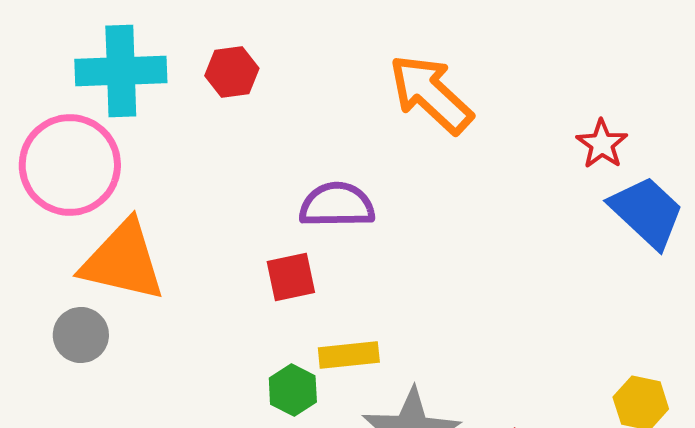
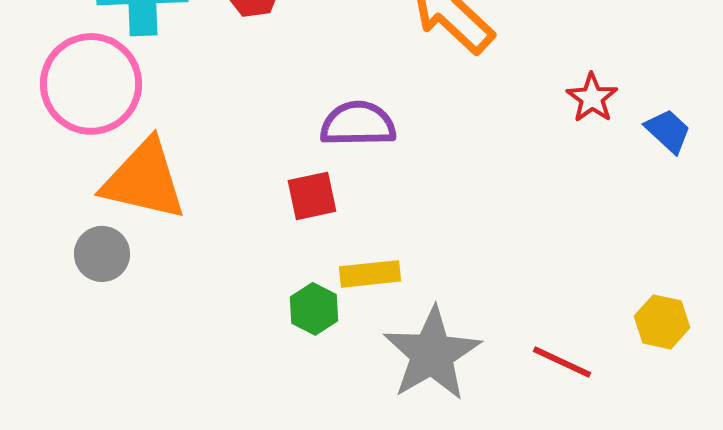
red star: (602, 144) -> (592, 98), moved
blue trapezoid: (647, 212) -> (668, 131), size x0.6

